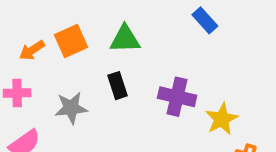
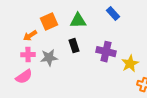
blue rectangle: (205, 20) -> (113, 14), moved
orange arrow: (32, 50) -> (30, 36), moved
pink cross: (17, 93) -> (28, 55), moved

